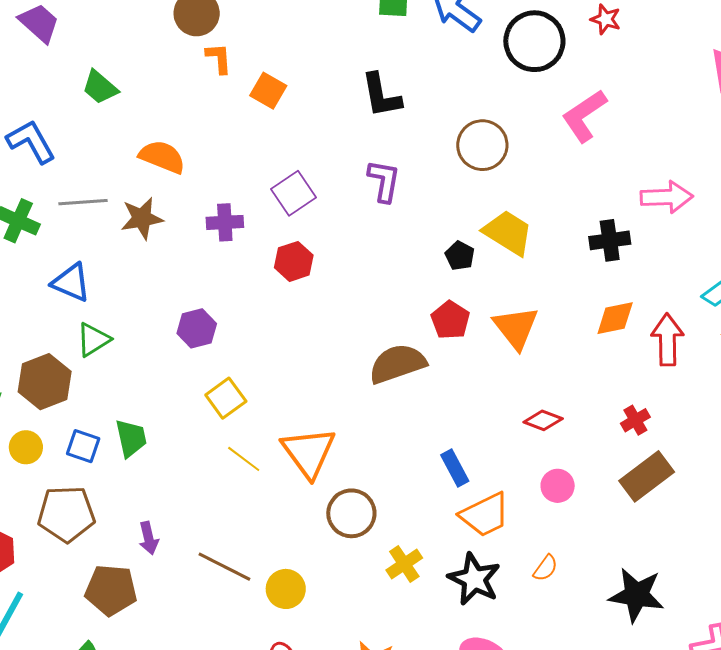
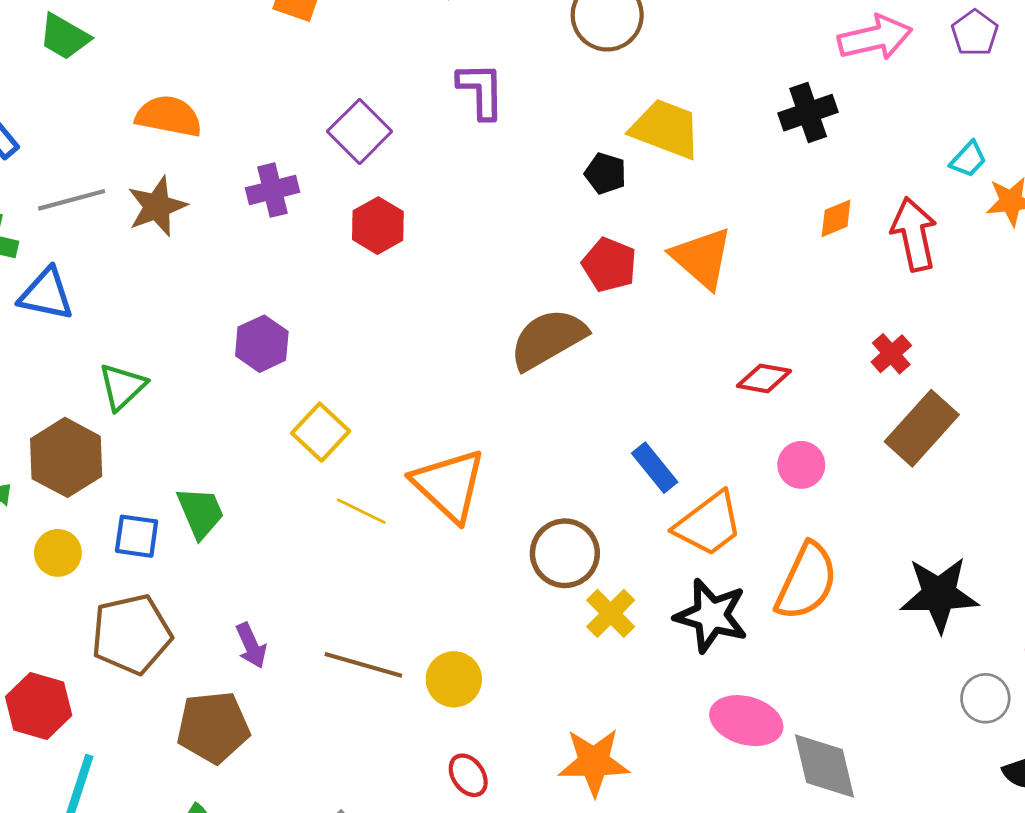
blue triangle: (71, 283) -> (46, 294), moved
orange diamond: (615, 318) -> (836, 218), size x0.7
brown circle: (351, 513) -> (565, 553), moved
orange semicircle: (545, 568) -> (806, 582), size x2.0

